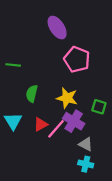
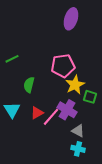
purple ellipse: (57, 28) -> (71, 19), moved, turned 50
pink pentagon: (77, 59) -> (63, 66), moved, turned -30
green line: (13, 65) -> (12, 59), turned -32
yellow star: (67, 98) -> (75, 85), moved, turned 30

